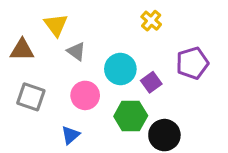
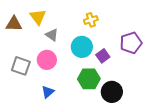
yellow cross: (151, 21) -> (91, 20), moved, turned 32
brown triangle: (22, 50) -> (14, 24), moved
pink circle: (85, 95) -> (47, 60), moved

